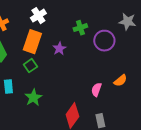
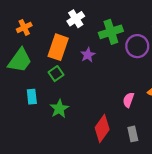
white cross: (38, 16) -> (76, 19), moved
green cross: (80, 28) -> (111, 32), size x1.5

